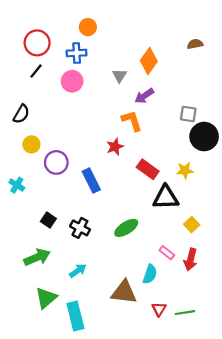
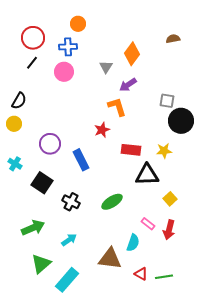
yellow circle: (31, 144) -> (14, 124), moved
red rectangle: (148, 169) -> (131, 150), turned -30
black square: (48, 220) -> (42, 183), moved, size x1.5
red triangle: (159, 309) -> (141, 274), turned -32
cyan rectangle: (75, 316) -> (67, 280), turned 55

